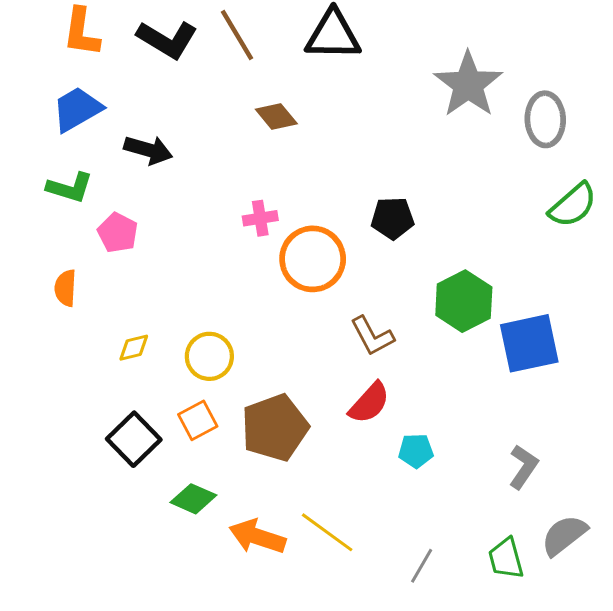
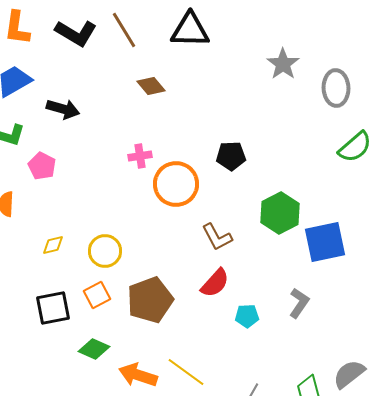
gray star: (468, 84) -> (283, 64), size x0.7
black square: (134, 439) -> (53, 308), turned 33
gray L-shape: (523, 467) -> (299, 303), moved

